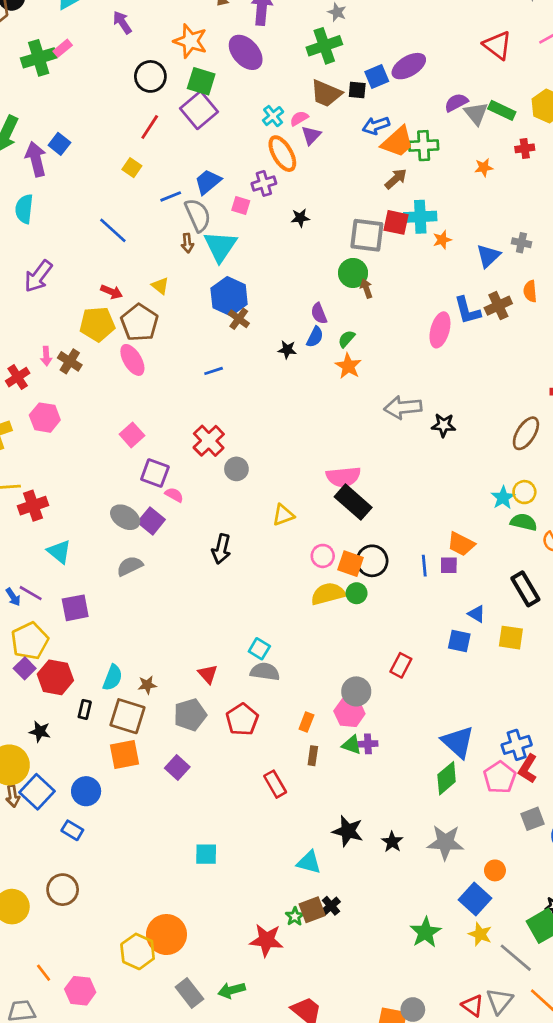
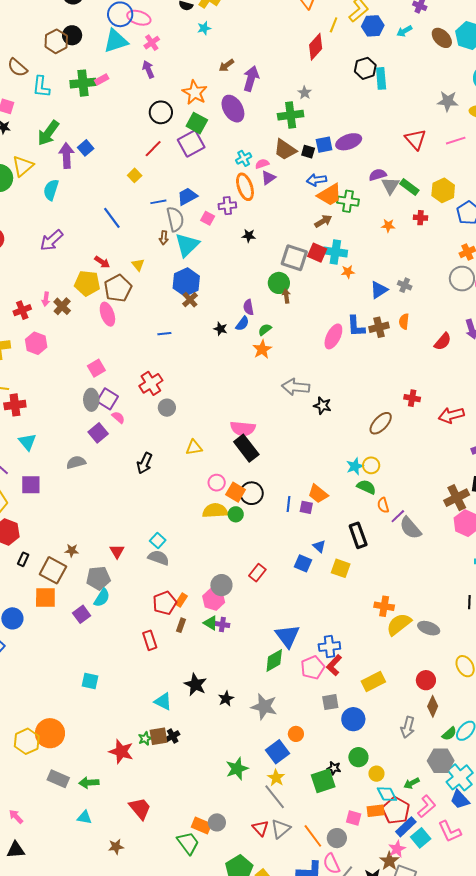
gray ellipse: (125, 517) -> (91, 400), moved, turned 45
cyan semicircle: (113, 678) -> (102, 598), moved
red pentagon: (242, 719) -> (165, 603), moved
gray line: (516, 958) -> (275, 797), moved
gray rectangle: (189, 993) -> (58, 779), turned -40

